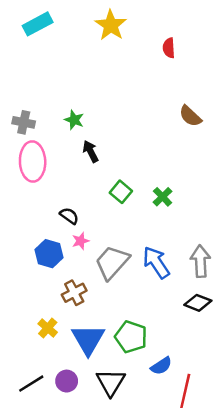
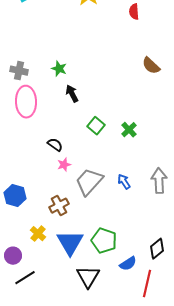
blue hexagon: (49, 254) -> (15, 196), moved
blue arrow: (156, 262) -> (124, 182), size x0.6
black diamond: (198, 303) -> (157, 249), moved, turned -60
purple circle: (67, 381) -> (13, 256), moved

